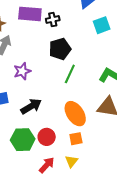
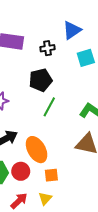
black cross: (53, 20) -> (47, 48), moved
orange ellipse: (75, 114) -> (37, 150), moved

